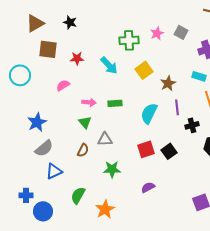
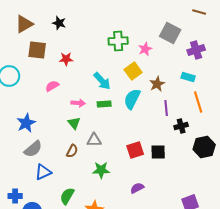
gray square: (181, 32) -> (170, 33), size x1.5
pink star: (157, 33) -> (145, 49), moved
cyan arrow: (109, 65) -> (102, 81), moved
cyan semicircle: (149, 113) -> (132, 99), moved
black square: (169, 151) -> (158, 152), turned 35

